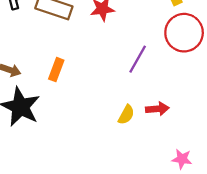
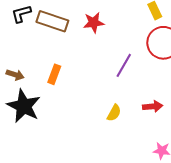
red arrow: (157, 109) -> (153, 106), moved

